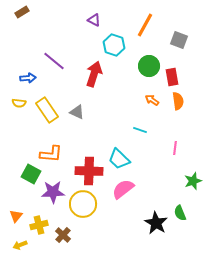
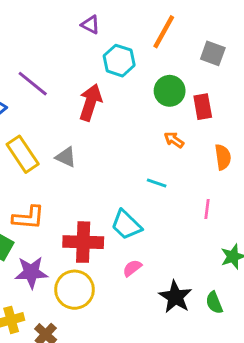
orange semicircle: (178, 101) -> (223, 157), moved
pink semicircle: (123, 189) -> (132, 268), size x0.6
black star: (156, 223) -> (175, 297), moved

